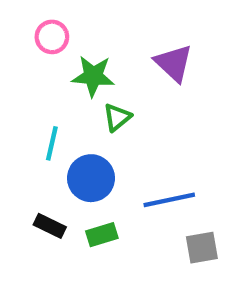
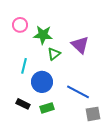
pink circle: (52, 37) -> (20, 25), moved
purple triangle: (174, 63) -> (80, 45), moved
blue line: (169, 200) -> (78, 92), turned 40

